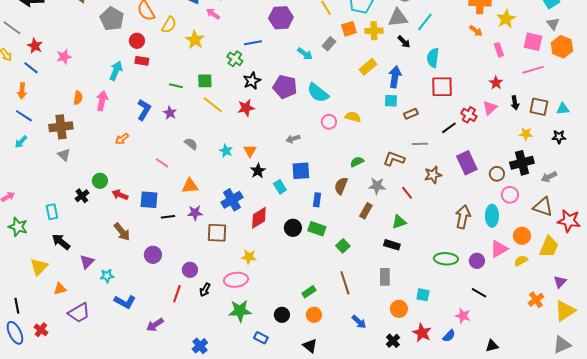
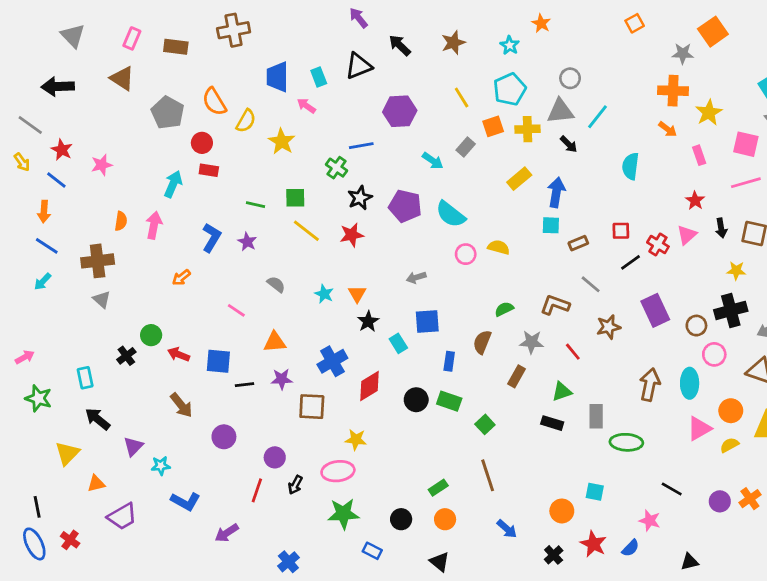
cyan semicircle: (433, 58) -> (630, 166), moved
red square: (442, 87) -> (621, 231), moved, size x0.6
gray line: (420, 144) -> (591, 284), turned 42
purple circle: (477, 261) -> (720, 501), moved
gray rectangle: (385, 277) -> (596, 416), moved

